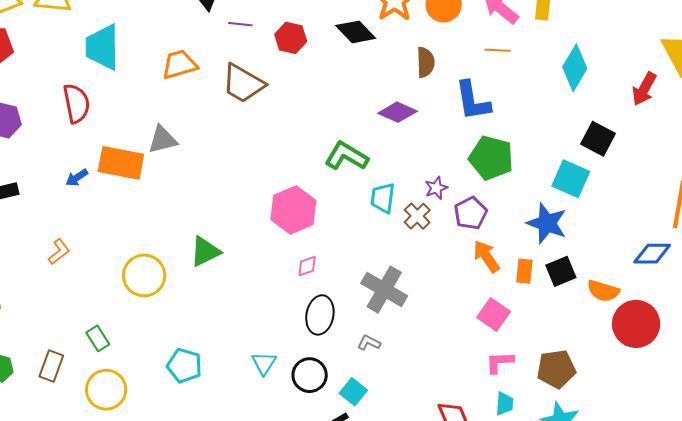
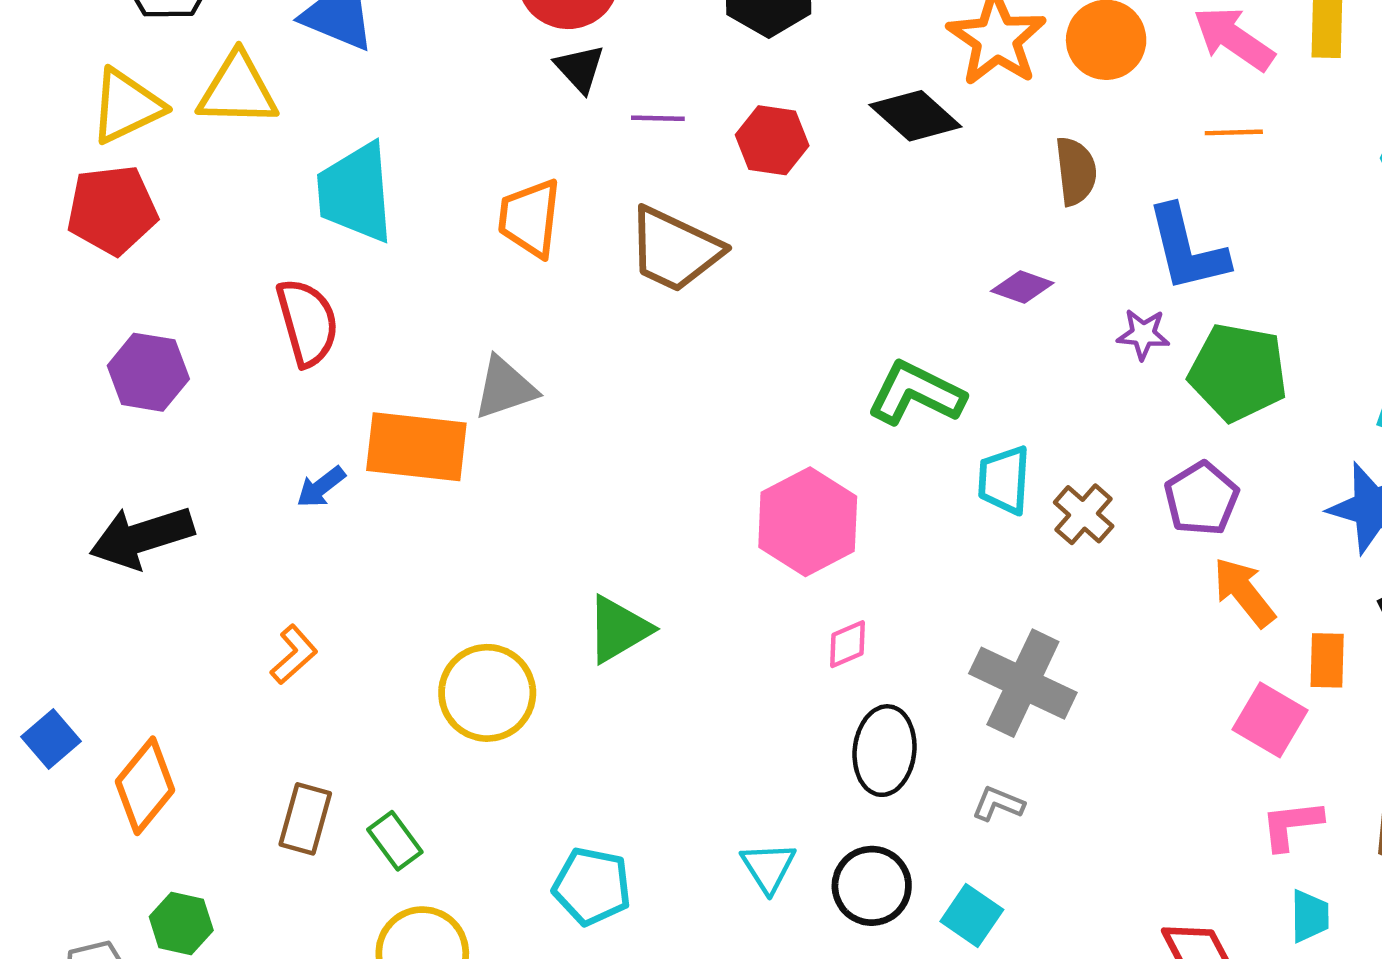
orange trapezoid: (180, 64) -> (530, 218), turned -63
purple diamond: (398, 112) -> (1022, 287), size x0.7
purple star: (436, 188) -> (1143, 334), moved, turned 30
orange rectangle: (524, 271) -> (1327, 660), moved
brown rectangle: (51, 366) -> (305, 819), moved

